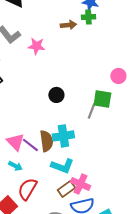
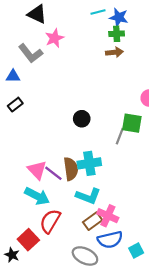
brown arrow: (68, 25) -> (114, 52), moved
pink star: (36, 46) -> (54, 38), moved, turned -30
cyan arrow: (15, 166) -> (37, 196), size x1.6

